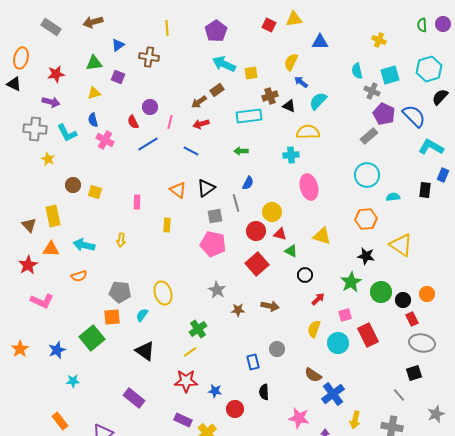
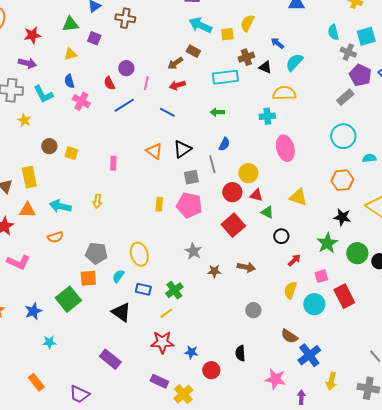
yellow semicircle: (291, 62) -> (247, 23), moved
brown rectangle: (217, 90) -> (193, 51), turned 64
yellow rectangle: (167, 225) -> (159, 204), moved
blue rectangle: (253, 362) -> (143, 289), moved, turned -63

